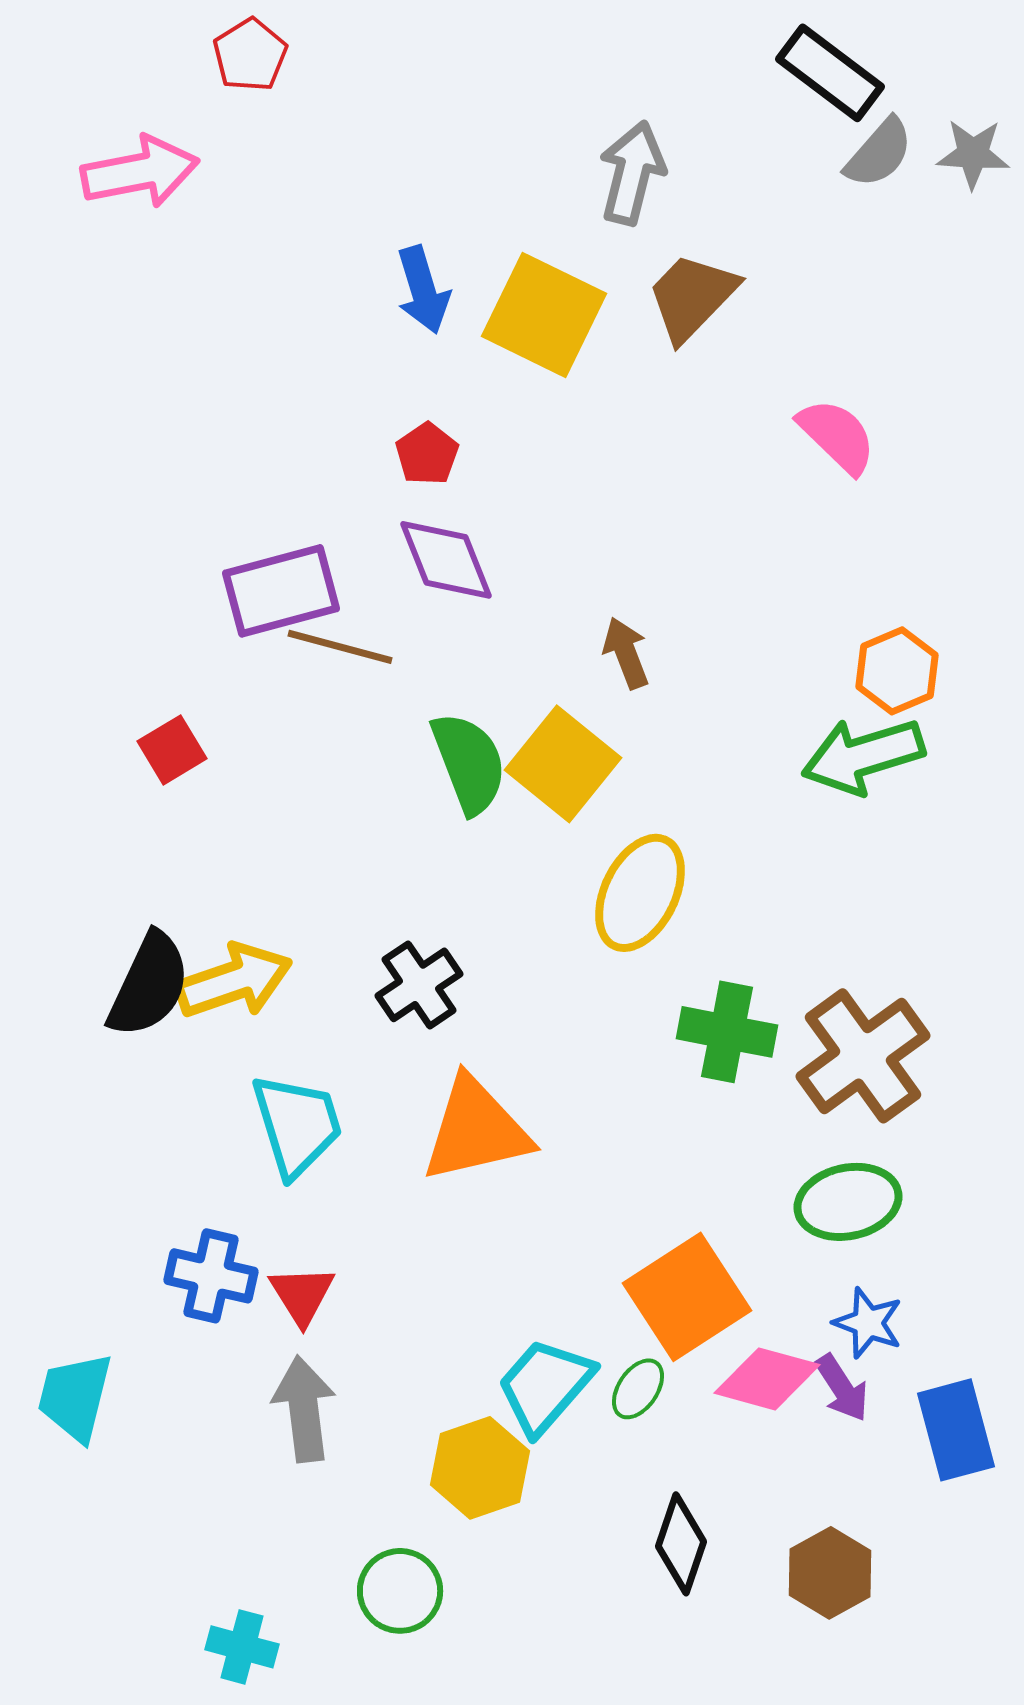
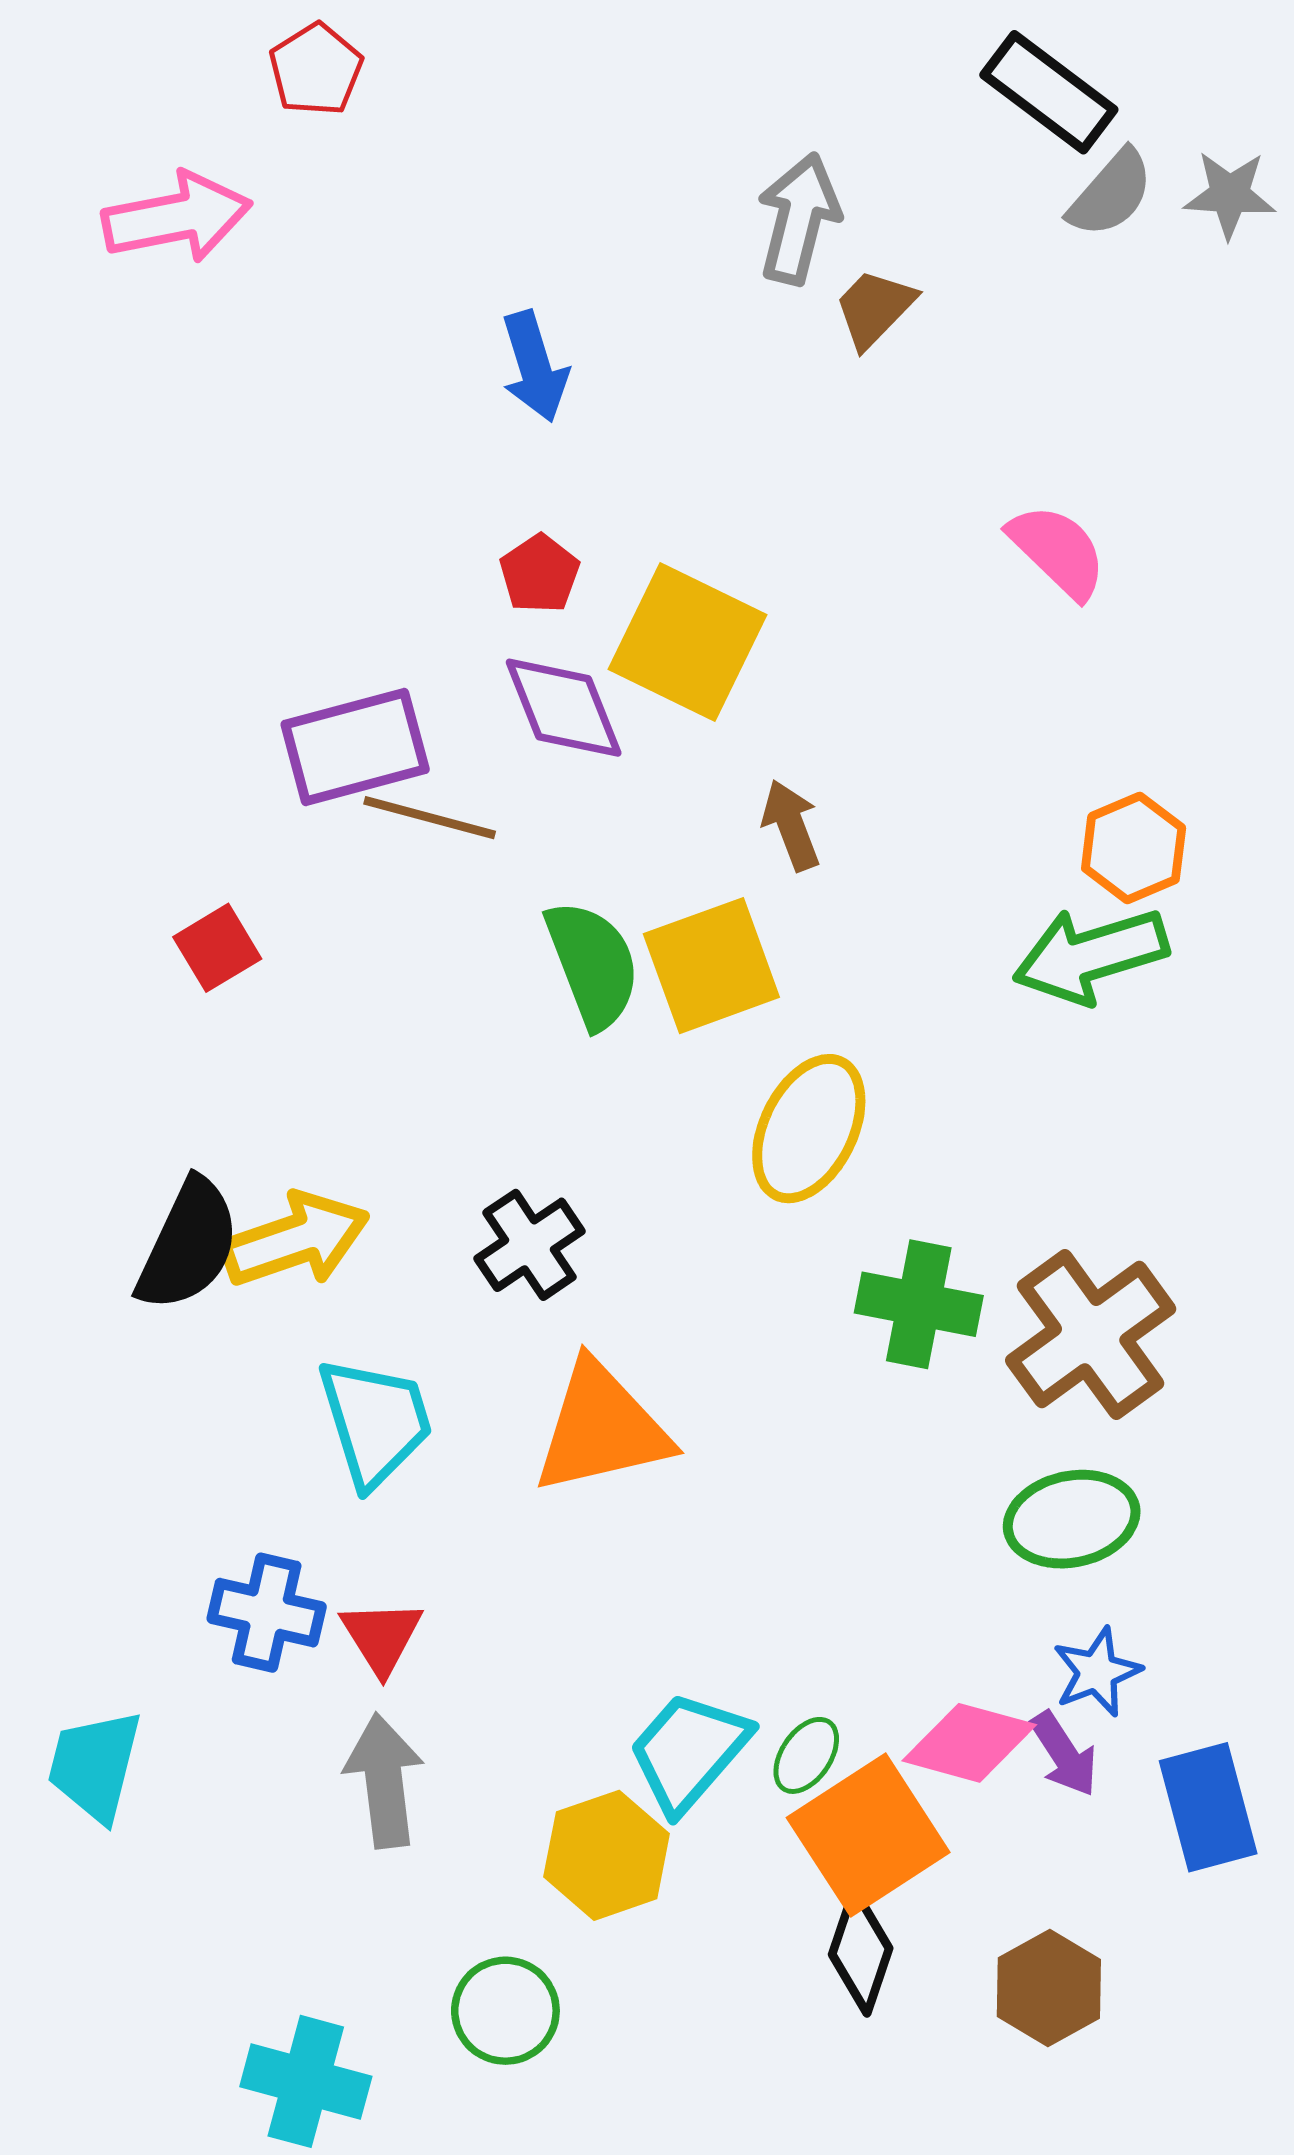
brown trapezoid: (692, 297) -> (874, 308), moved, size x0.7
yellow square: (544, 315) -> (687, 642), moved
yellow square: (563, 764) -> (711, 966), turned 31
orange square: (687, 1297) -> (868, 1835), moved
blue star: (868, 1323) -> (1097, 1672), turned 30
cyan cross: (242, 1647) -> (306, 2081), size x1.4

